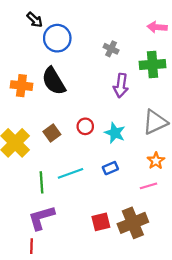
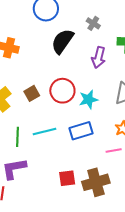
black semicircle: (54, 81) -> (62, 41), moved, turned 60
red circle: (85, 126) -> (62, 91), size x1.6
cyan star: (115, 133) -> (89, 99), turned 30
blue rectangle: (110, 168) -> (81, 131), size x1.6

